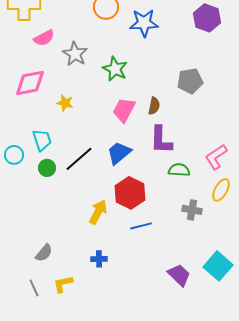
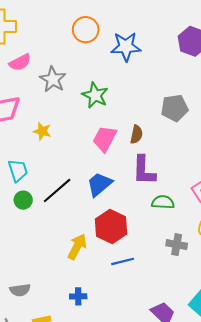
gray semicircle: (44, 253) -> (20, 290), turned 42

